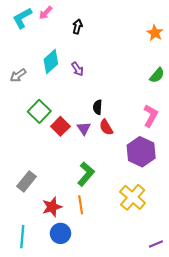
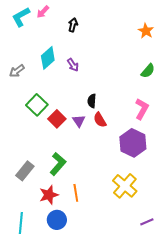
green L-shape: (86, 174) -> (58, 164), moved
purple line: (156, 244) -> (147, 222), moved

